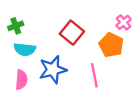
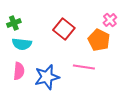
blue star: (53, 70) -> (47, 77), moved
pink line: (94, 75) -> (84, 67), turned -70

